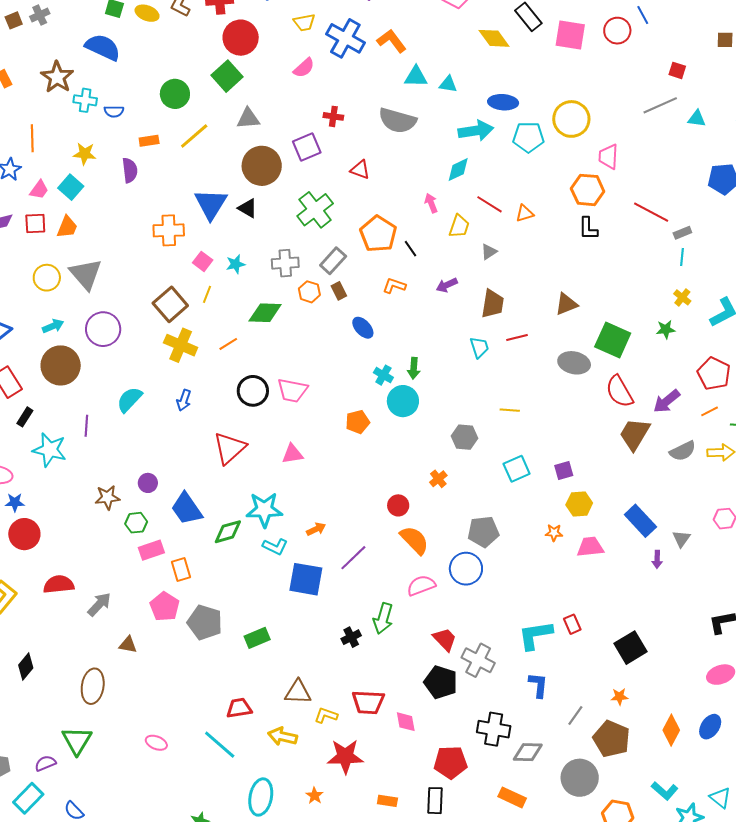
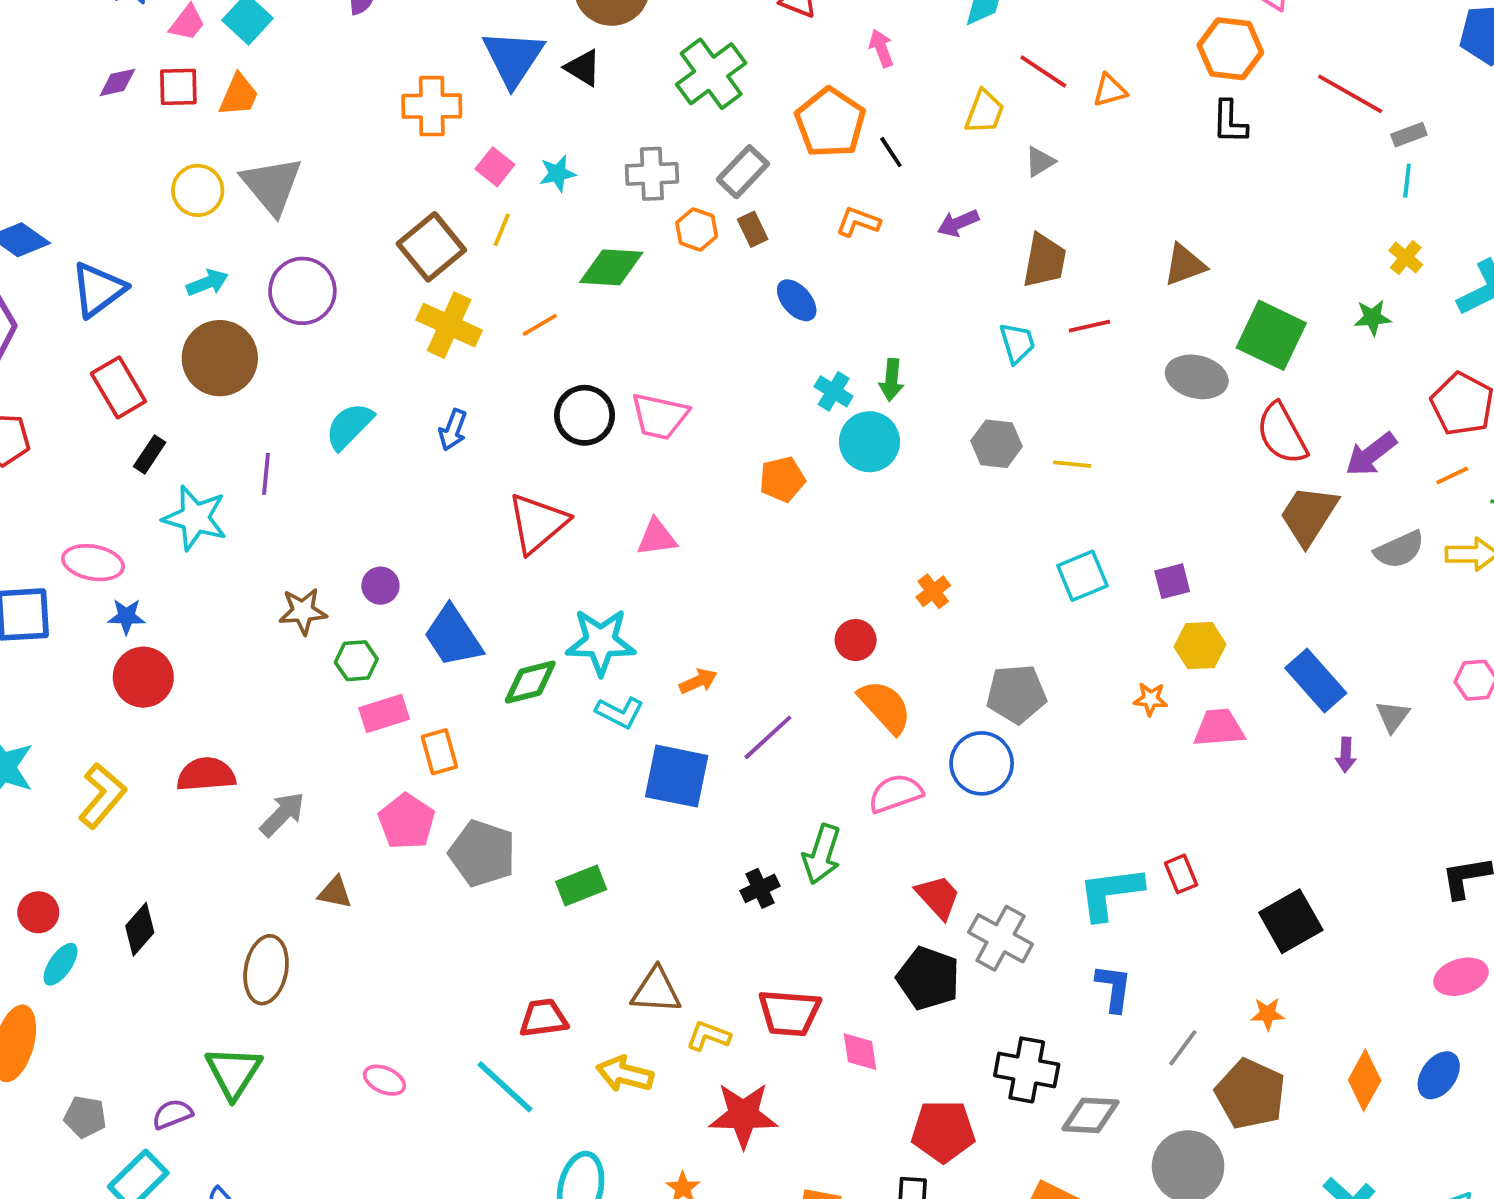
pink arrow: (431, 203) -> (881, 48), moved
gray hexagon: (464, 437) -> (996, 444), moved

